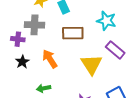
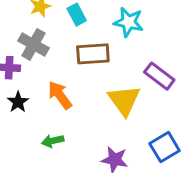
cyan star: (106, 21) -> (128, 22), moved
gray cross: (34, 25) -> (33, 44), turned 30

